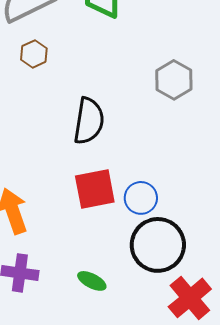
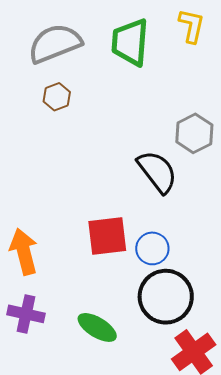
black semicircle: (89, 121) -> (157, 172), moved, turned -51
green ellipse: (92, 281) -> (97, 327), size x1.4

